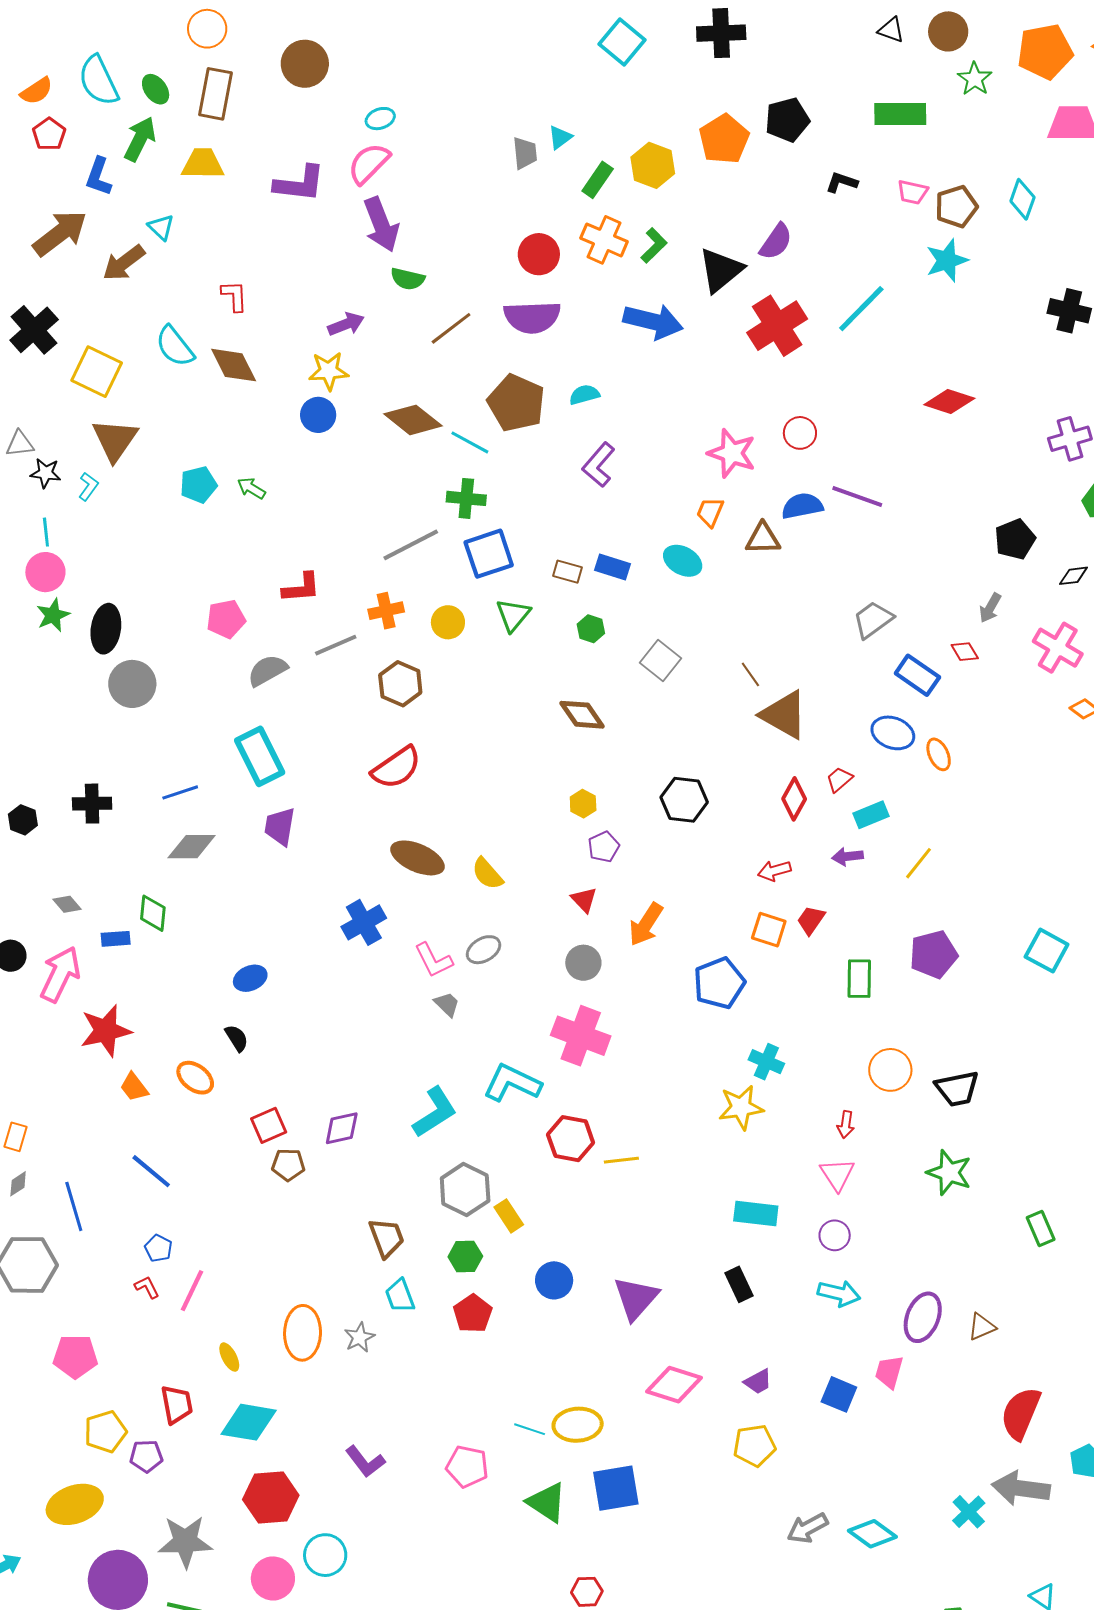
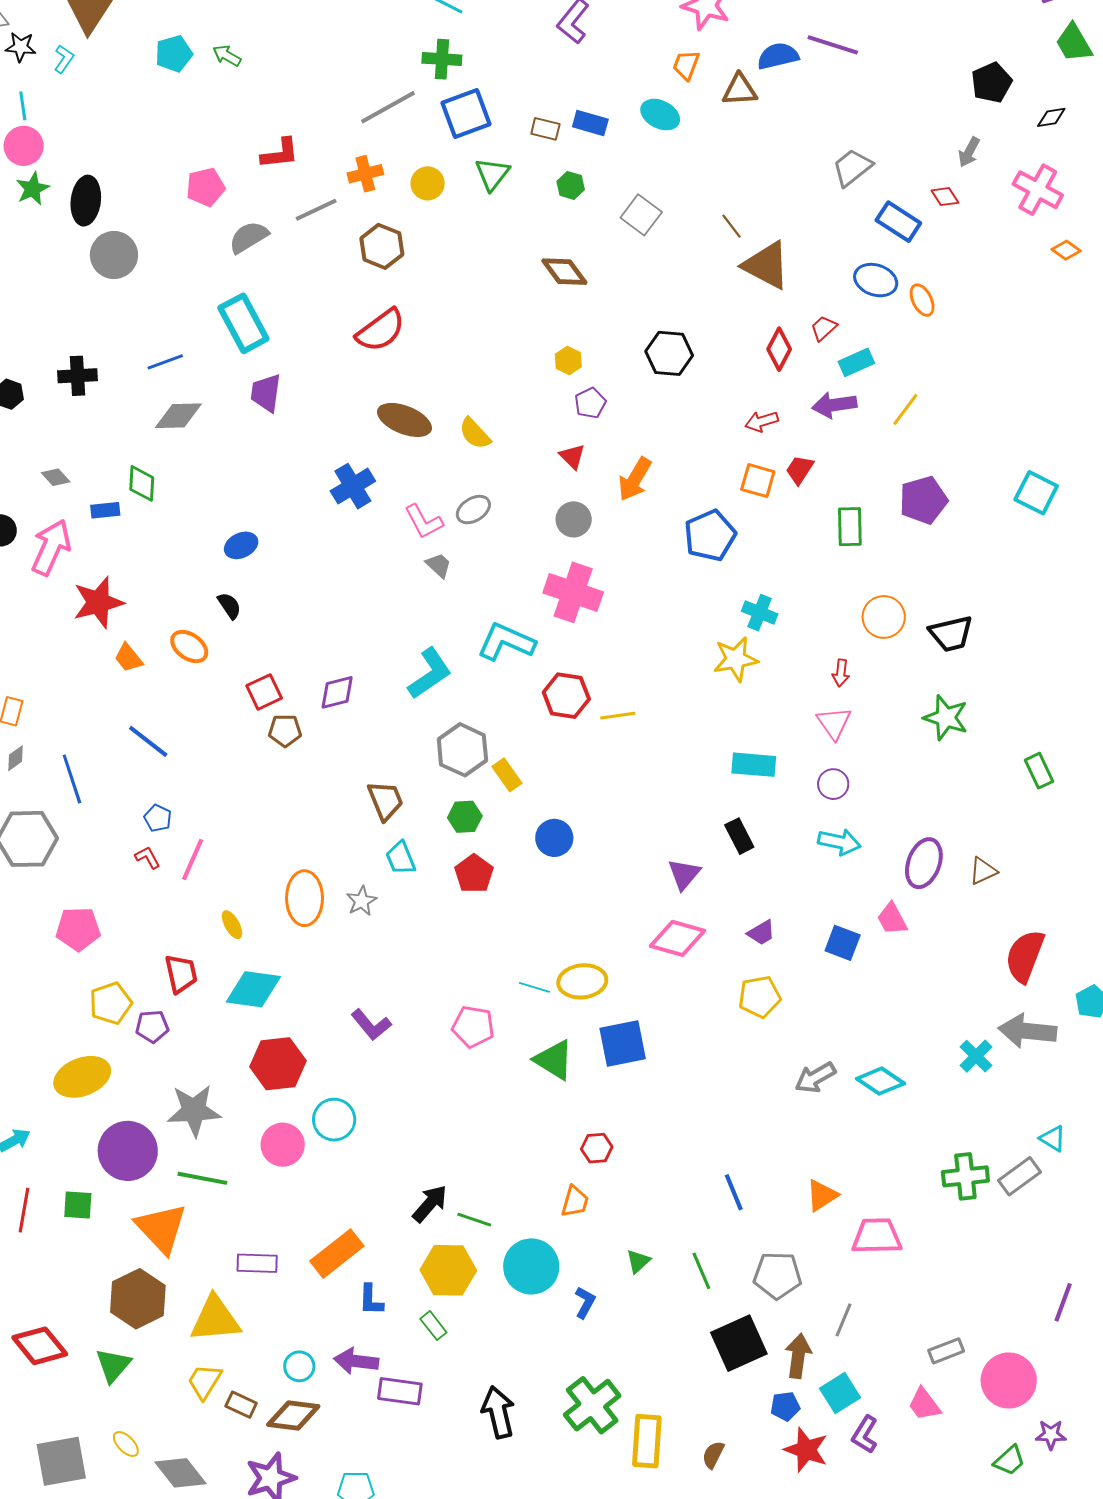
purple arrow: (848, 856) -> (834, 405), size x1.4
purple triangle: (636, 1298) -> (684, 874), moved, size x0.7
pink trapezoid: (889, 1372) -> (892, 919), turned -42

